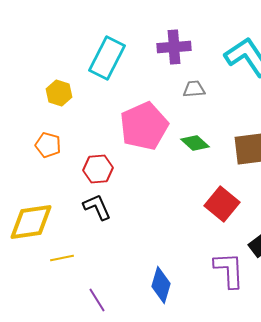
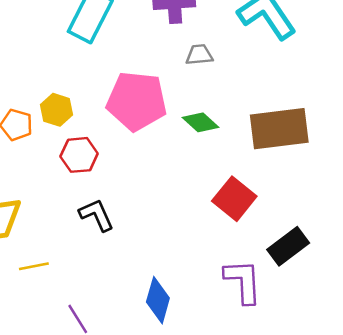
yellow hexagon: (59, 93) -> (57, 110), moved
pink pentagon: (144, 126) -> (137, 101), turned 30
black L-shape: (97, 207) -> (97, 215), moved

